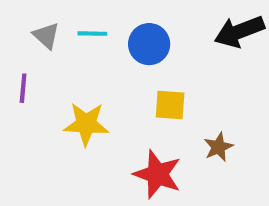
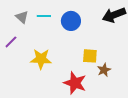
purple line: (23, 88) -> (11, 42), turned 40
yellow square: (170, 105) -> (90, 56), moved

